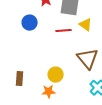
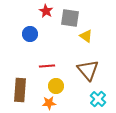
red line: (64, 31) -> (47, 66), moved
brown rectangle: (20, 79) -> (20, 90), size x1.6

